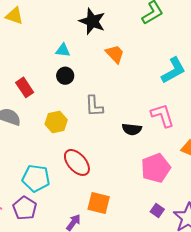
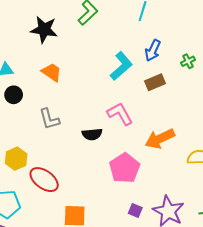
black star: (92, 21) -> (44, 30), moved
orange trapezoid: (115, 54) -> (52, 72), moved
yellow hexagon: (56, 122) -> (16, 159), moved

